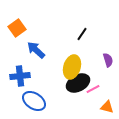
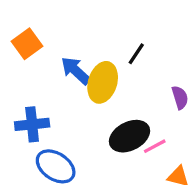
blue arrow: (36, 50) -> (76, 71), moved
yellow ellipse: (72, 67) -> (103, 82), moved

